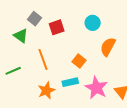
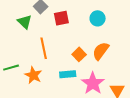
orange semicircle: (108, 47) -> (101, 51), moved
green line: (13, 71) -> (11, 68), moved
orange star: (46, 90) -> (33, 75), moved, turned -30

